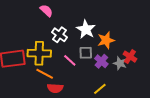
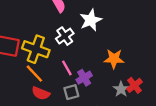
white star: (86, 29) -> (91, 20), moved
gray square: (86, 53) -> (71, 92), moved, turned -32
purple cross: (101, 61) -> (84, 78), moved

